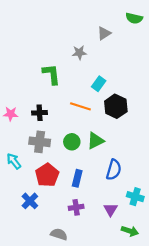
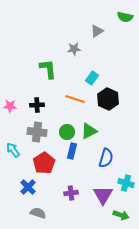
blue rectangle: (77, 178) -> (72, 151), moved
purple triangle: (110, 210) -> (103, 195), size x1.5
gray semicircle: (59, 234) -> (38, 213), moved

